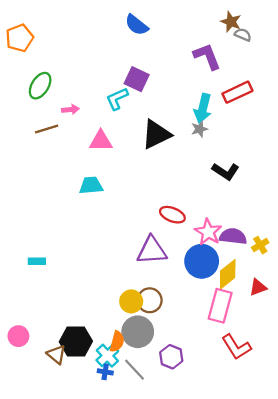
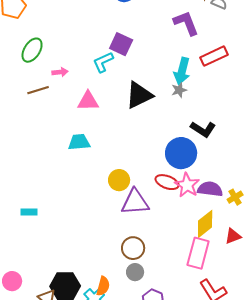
red ellipse: (172, 215) -> (167, 182), moved
blue circle: (202, 261) -> (181, 153), moved
yellow circle: (131, 301) -> (119, 180), moved
gray circle: (138, 332) -> (135, 272), moved, size x0.6

